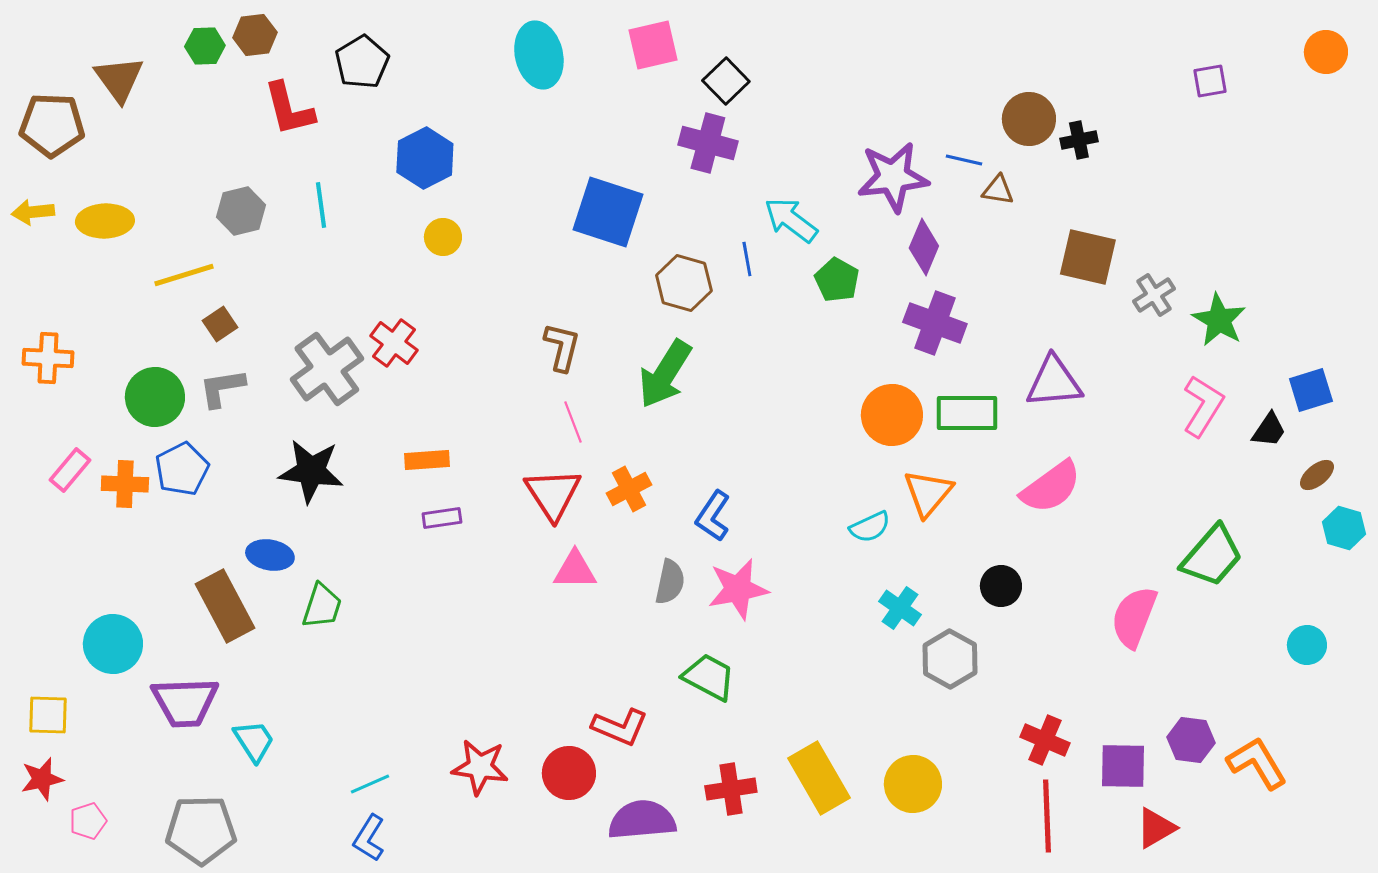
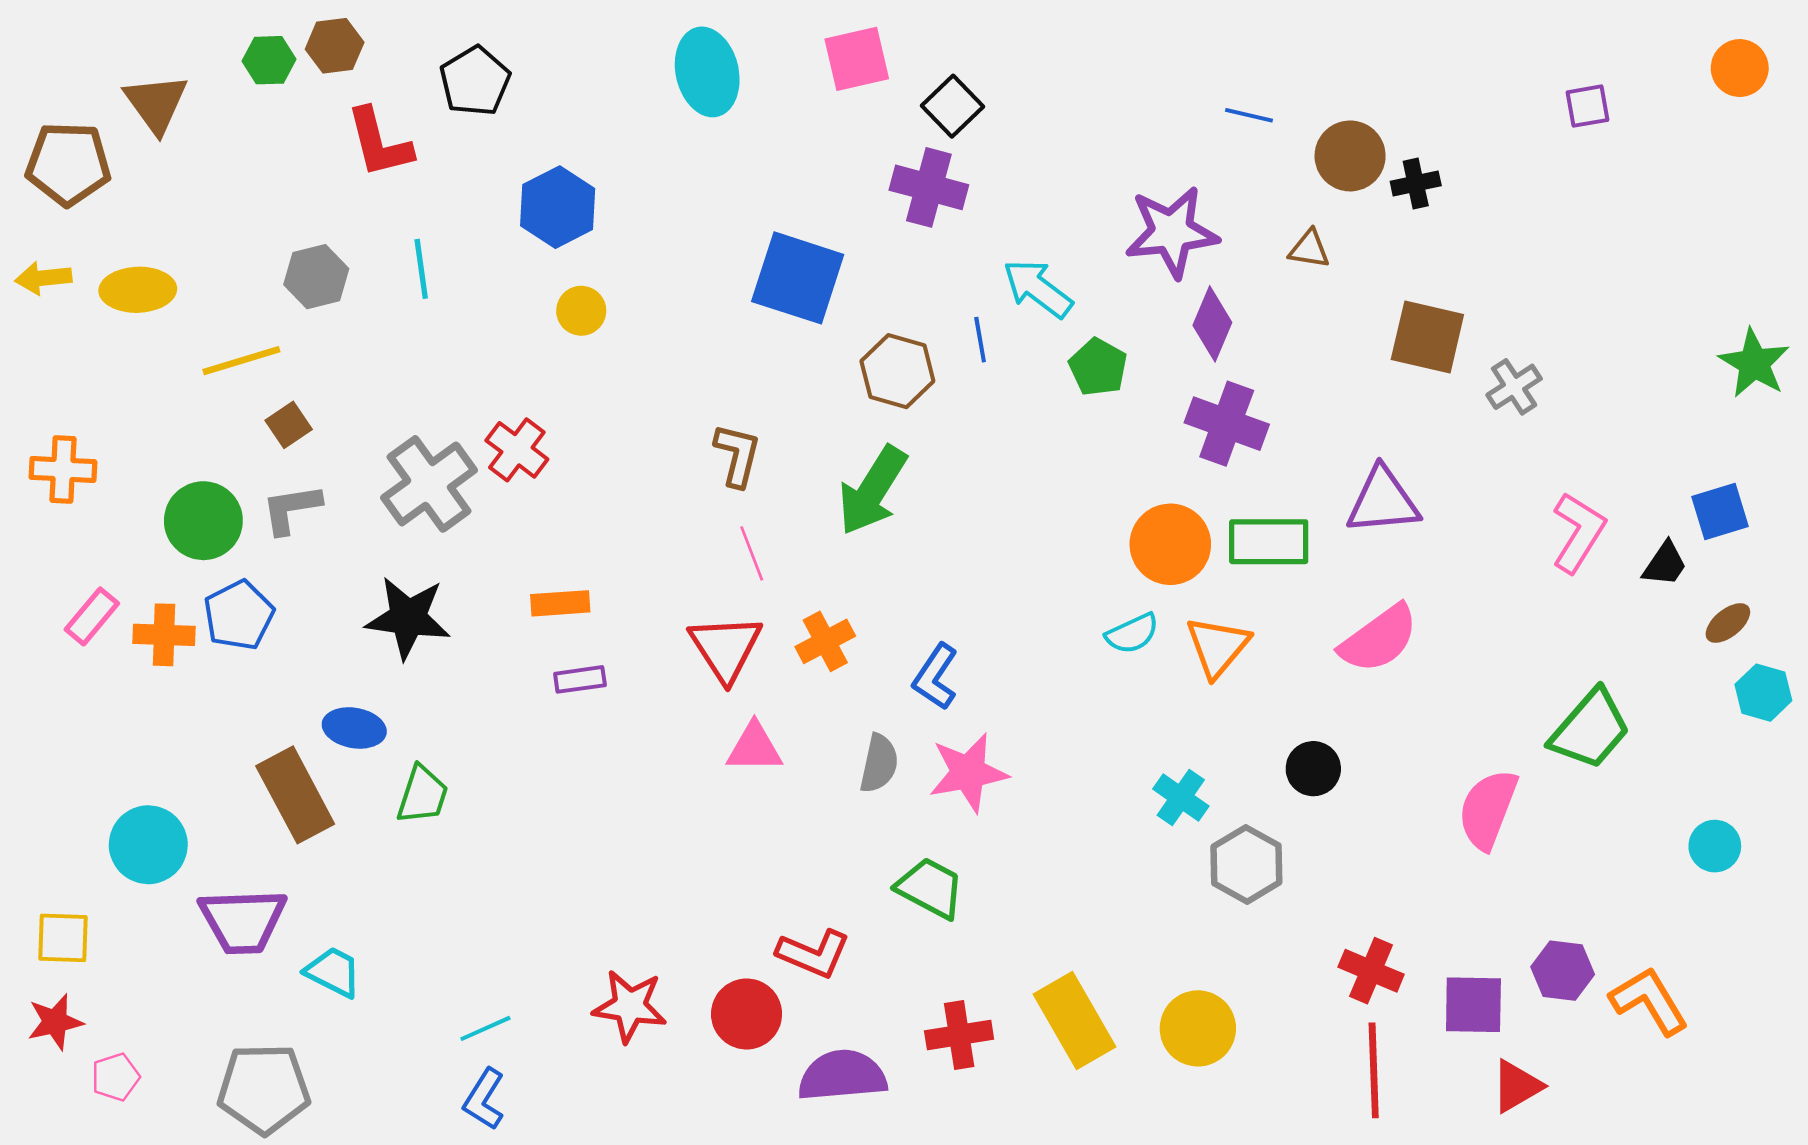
blue line: (964, 160) -> (1249, 115), moved
green star: (1219, 320) -> (1754, 363), moved
cyan semicircle: (870, 527) -> (1132, 634), moved
cyan trapezoid: (254, 741) -> (333, 972), turned -30

